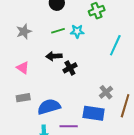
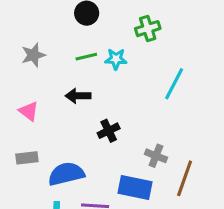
black cross: (70, 68) -> (109, 131), moved
gray cross: (106, 92) -> (156, 156), turned -32

